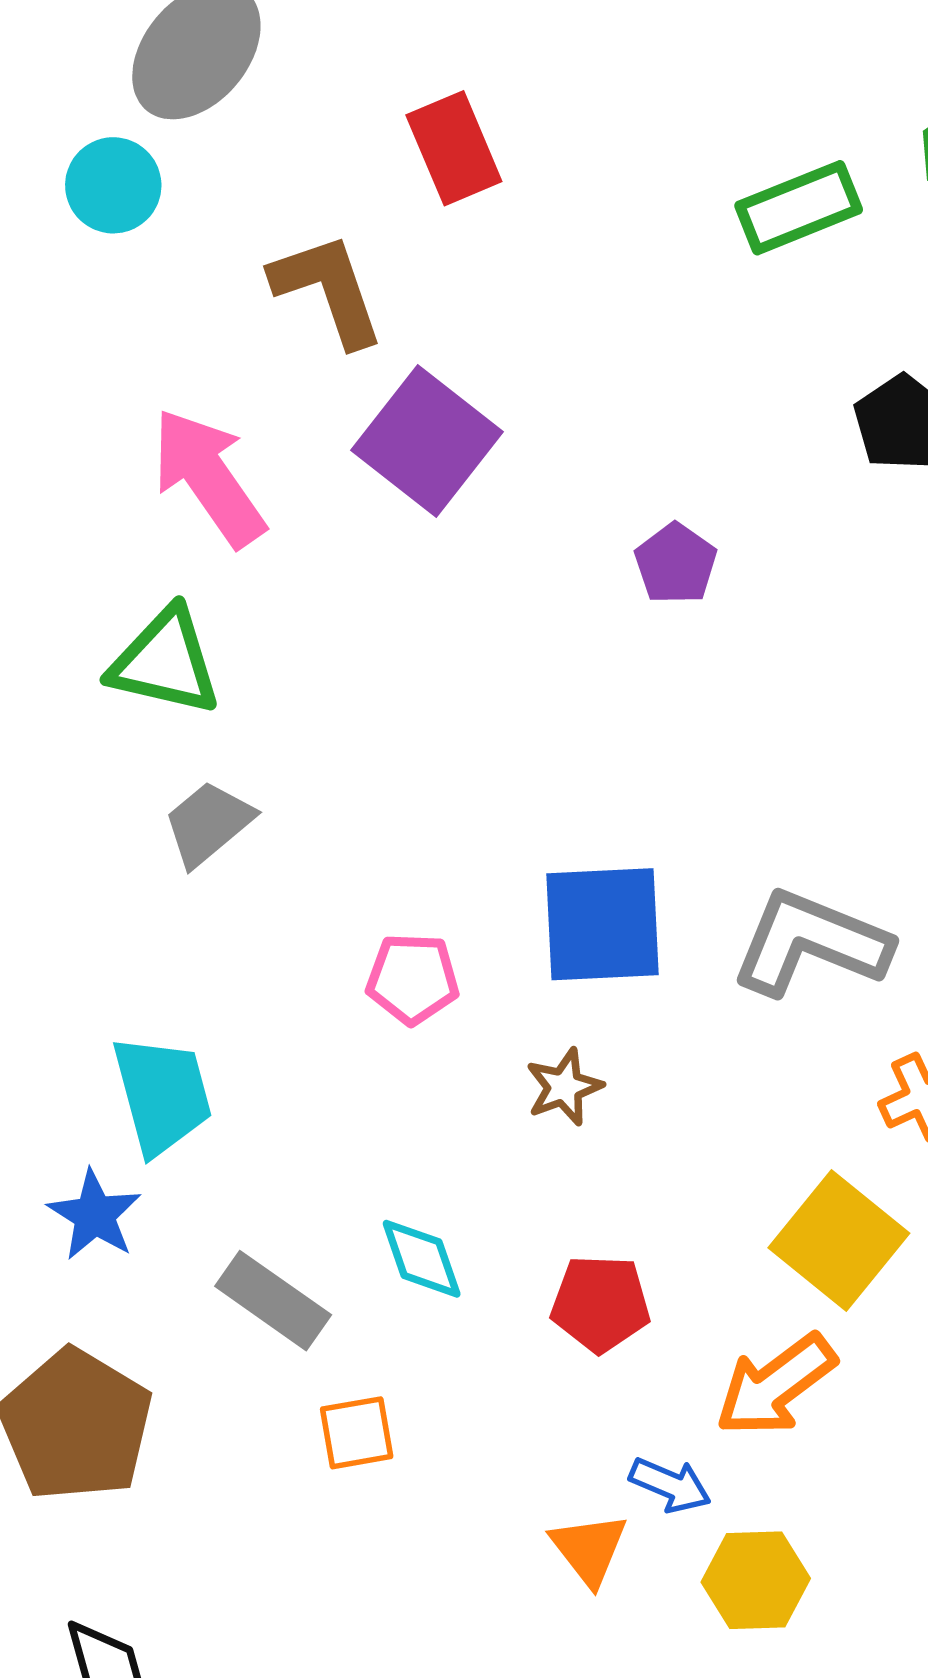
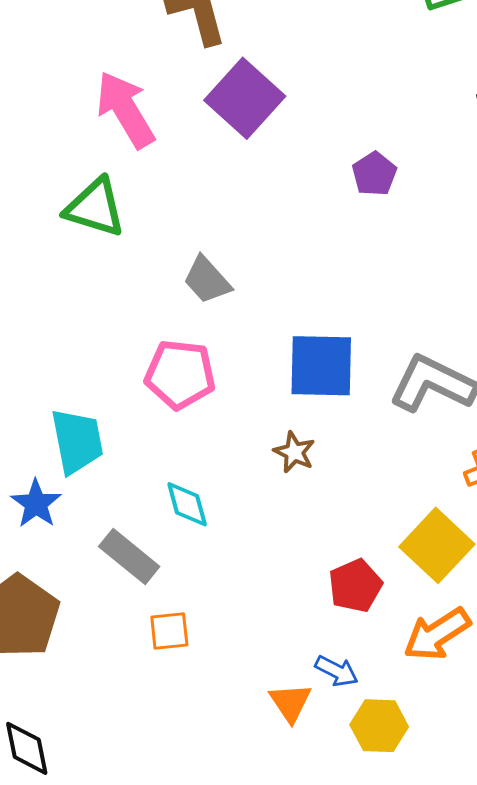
gray trapezoid: (208, 823) -> (207, 280), moved, turned -96
pink pentagon: (413, 979) -> (180, 374), moved, size x1.4
brown star: (564, 1087) -> (294, 452), turned -30
cyan diamond: (422, 1259) -> (187, 504), moved
red pentagon: (600, 1304) -> (355, 586), moved, turned -30
orange arrow: (776, 1385) -> (437, 634), moved

